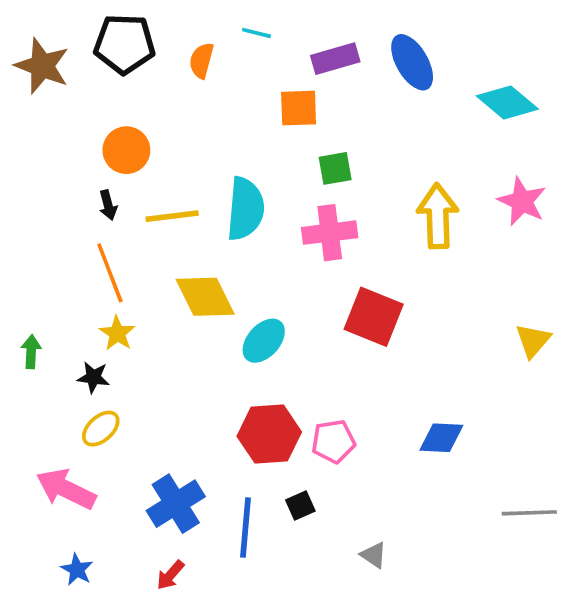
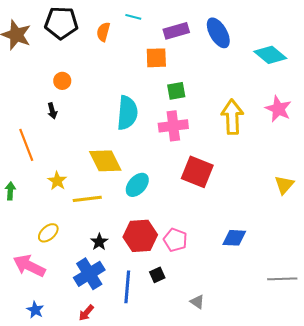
orange circle: (126, 150) -> (62, 81), size x0.7
yellow line: (172, 216) -> (87, 199), moved
orange line: (110, 273) -> (26, 145), moved
black star: (93, 377) -> (99, 242), moved, turned 30
pink pentagon: (333, 441) -> (175, 240), turned 30

